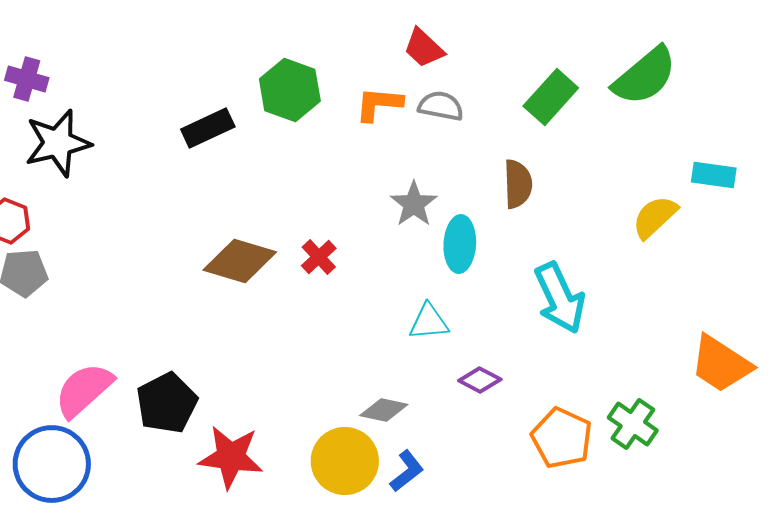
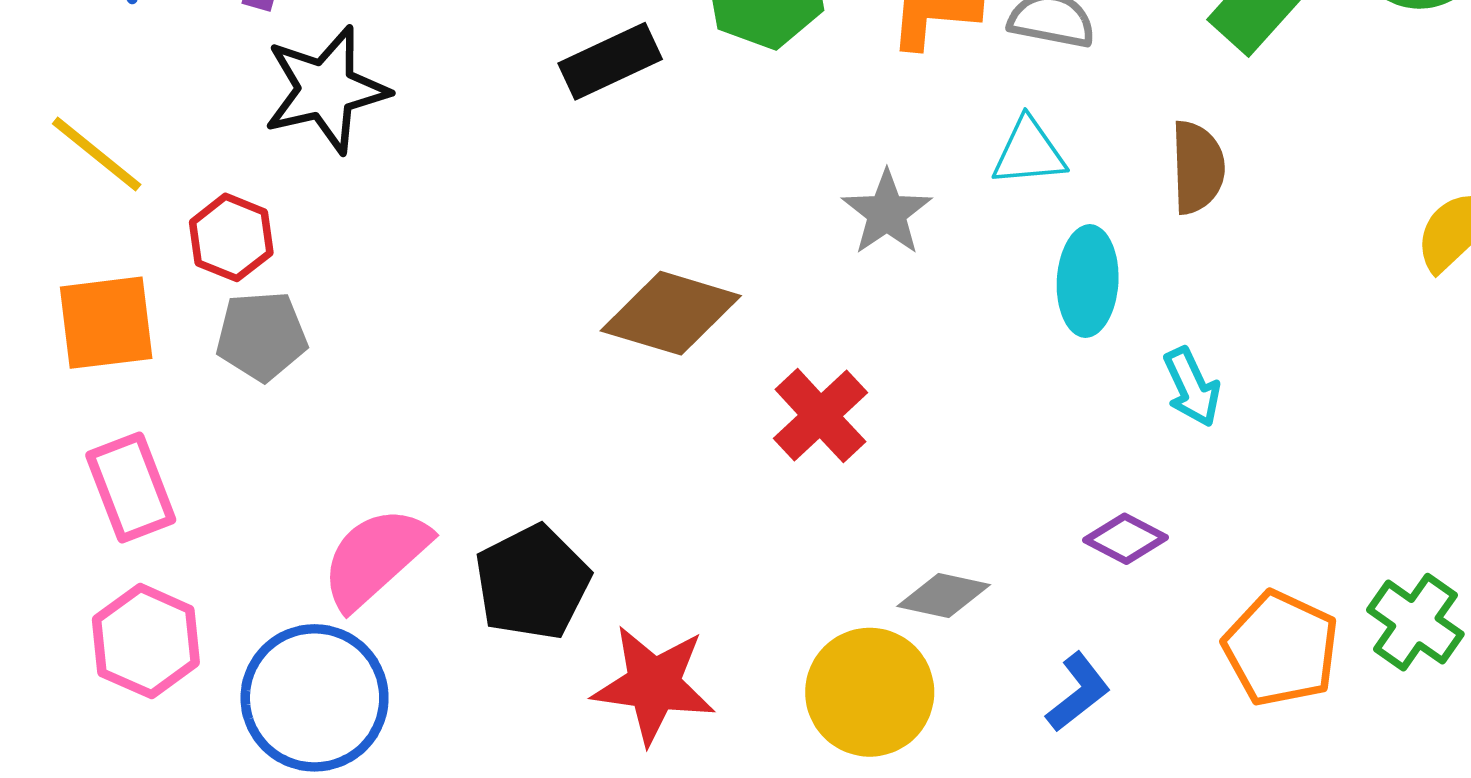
gray star: (414, 204) -> (887, 213), moved
red cross: (319, 257) -> (820, 416), moved, size x1.4
cyan arrow: (560, 298) -> (1192, 387), moved, size x0.6
cyan triangle: (429, 322) -> (1029, 152), moved
blue L-shape: (407, 471) -> (1078, 692), moved

